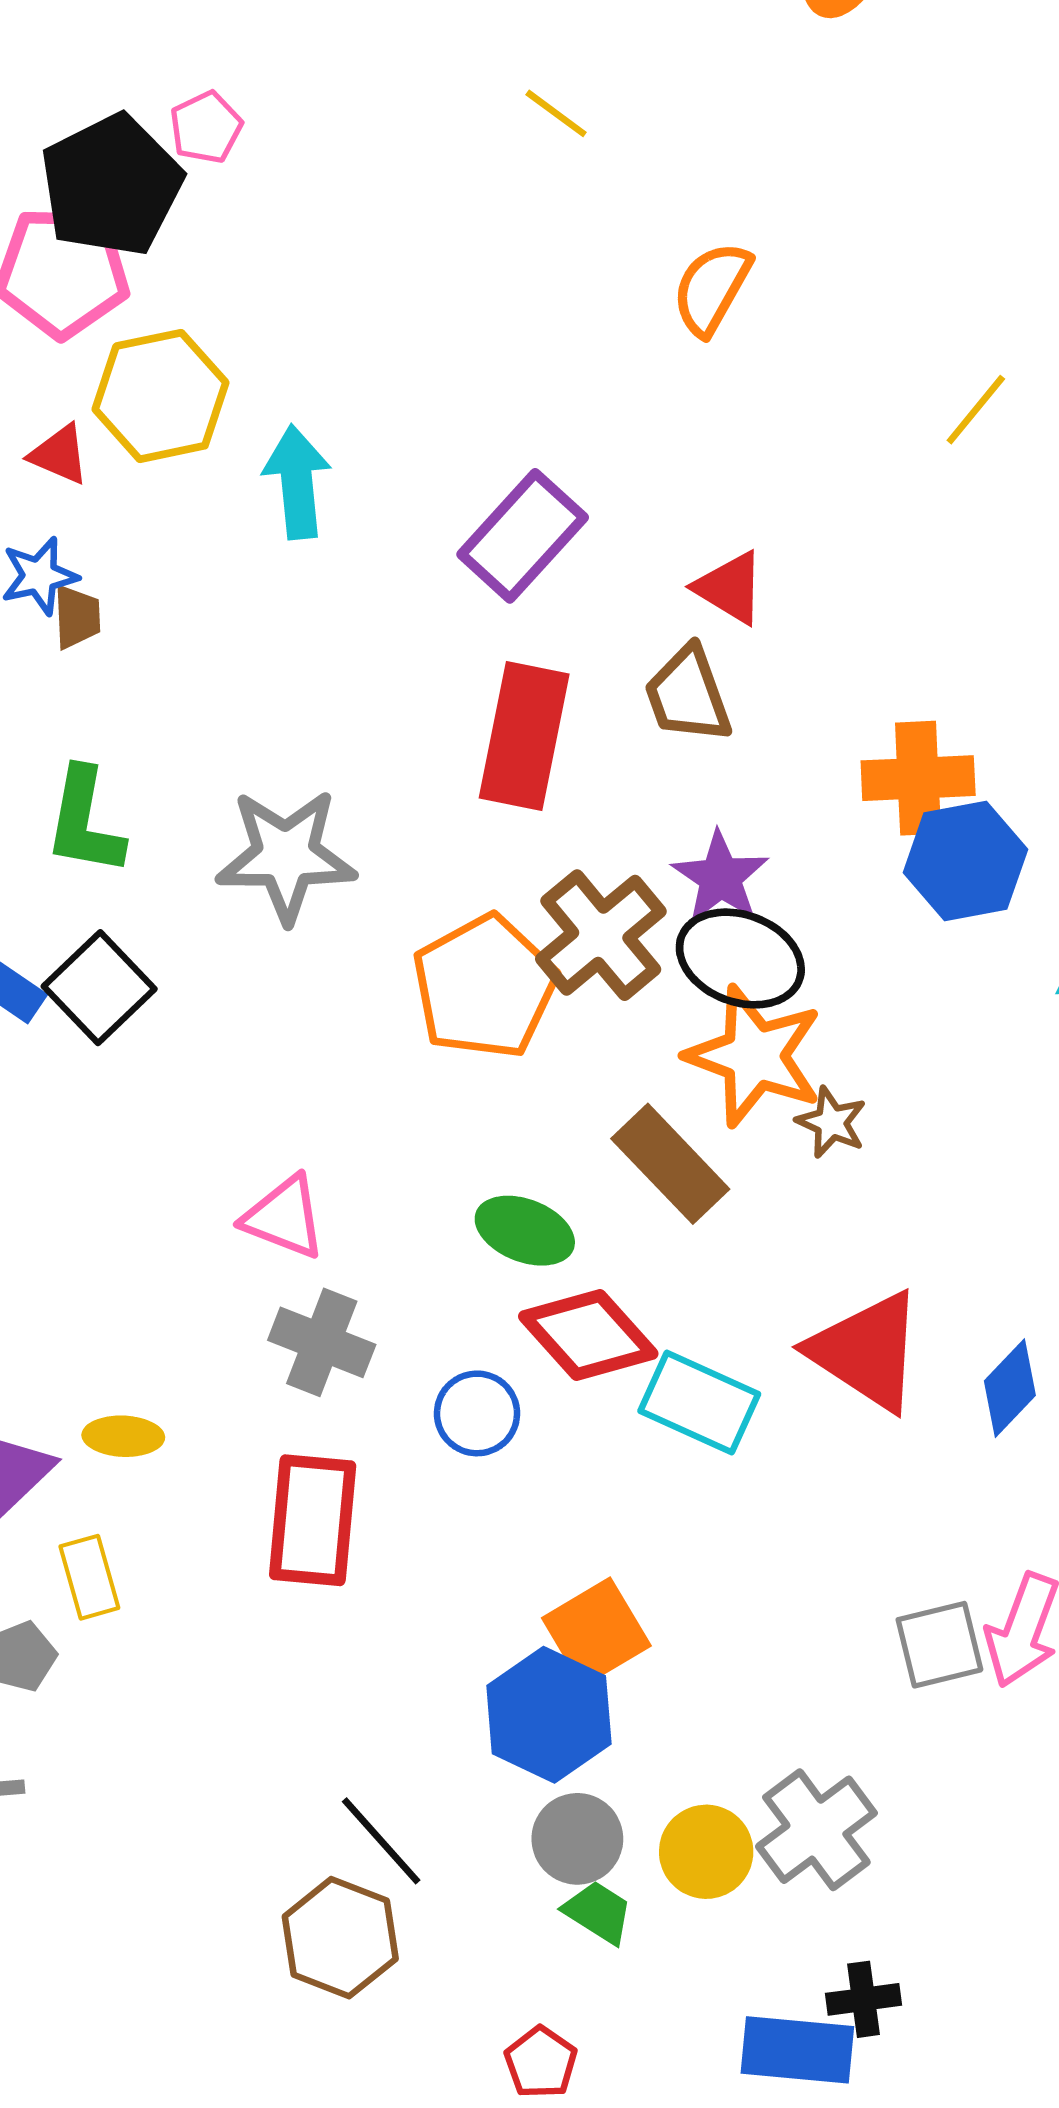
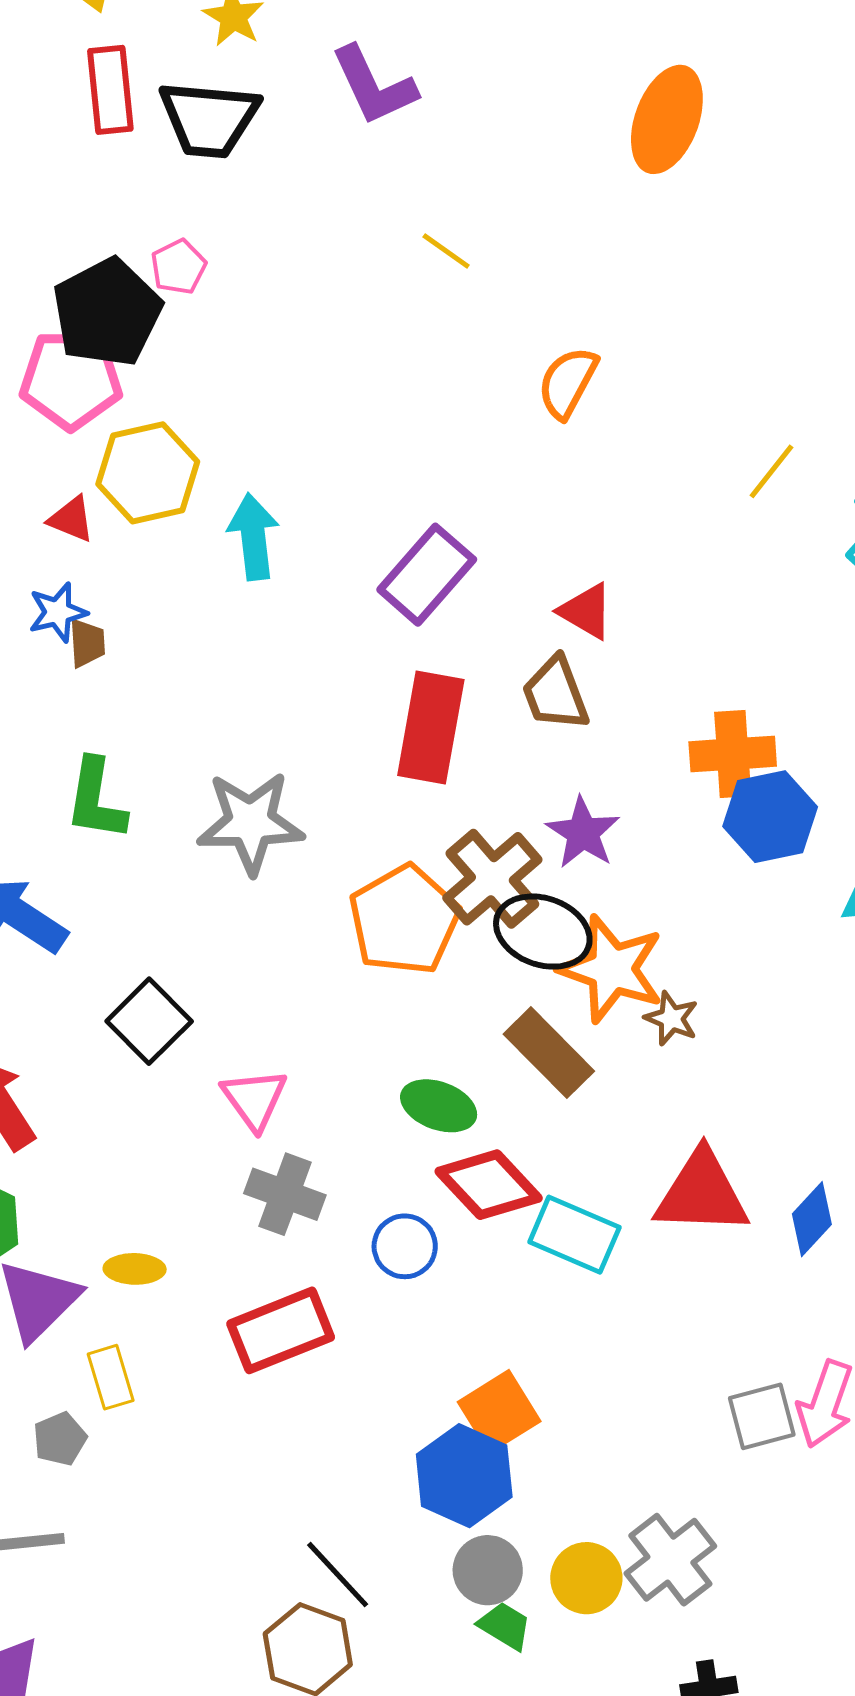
black ellipse: (740, 958) -> (543, 932), moved
black square: (99, 988) -> (149, 1021), moved
pink triangle: (284, 1217) -> (254, 1099), turned 34
red triangle: (867, 1351) -> (702, 1193), turned -30
red rectangle: (313, 1520) -> (281, 1330), turned 64

